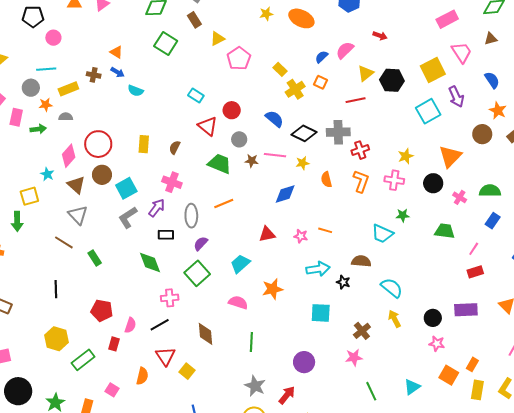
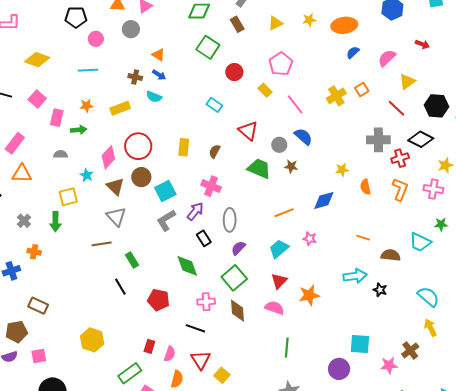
orange ellipse: (301, 18) -> (344, 25), turned -35
yellow triangle: (218, 39) -> (275, 23), moved
blue semicircle: (322, 57) -> (353, 52), moved
yellow rectangle: (280, 69) -> (265, 90), moved
black hexagon: (392, 80) -> (437, 106), moved
orange square: (320, 82) -> (362, 90), turned 32
gray circle: (31, 88) -> (131, 29), moved
yellow rectangle: (68, 89) -> (120, 108), moved
cyan semicircle: (136, 91) -> (154, 97), moved
cyan rectangle: (196, 96) -> (214, 105), moved
red line: (356, 100) -> (396, 108), turned 54
red circle: (232, 110) -> (234, 72), moved
gray semicircle: (66, 117) -> (61, 154), moved
blue semicircle: (274, 119) -> (303, 137), moved
black diamond: (304, 133) -> (421, 139), moved
pink line: (275, 155) -> (295, 104), moved, turned 45
orange line: (224, 204) -> (284, 213), moved
red triangle: (267, 234) -> (279, 281), moved, turned -36
black rectangle: (166, 235) -> (204, 238), turned 56
pink star: (301, 236) -> (310, 239), moved
brown line: (64, 242) -> (102, 244), turned -42
brown semicircle: (361, 261) -> (391, 255), moved
cyan trapezoid: (240, 264) -> (279, 249), moved
black line: (56, 289) -> (120, 287), moved, turned -30
red pentagon: (102, 310) -> (158, 300), moved
cyan square: (321, 313) -> (360, 344), moved
pink semicircle: (130, 325) -> (170, 354), moved
black line: (160, 325) -> (195, 328), turned 48
brown cross: (362, 331) -> (410, 350), moved
brown diamond: (206, 334) -> (238, 311), moved
green rectangle: (83, 360) -> (130, 373), moved

